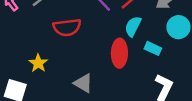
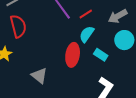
red semicircle: (67, 27) -> (18, 26), moved, turned -105

